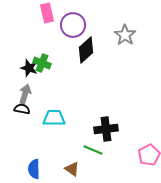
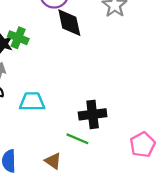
black diamond: (86, 50) -> (69, 23), turned -60

